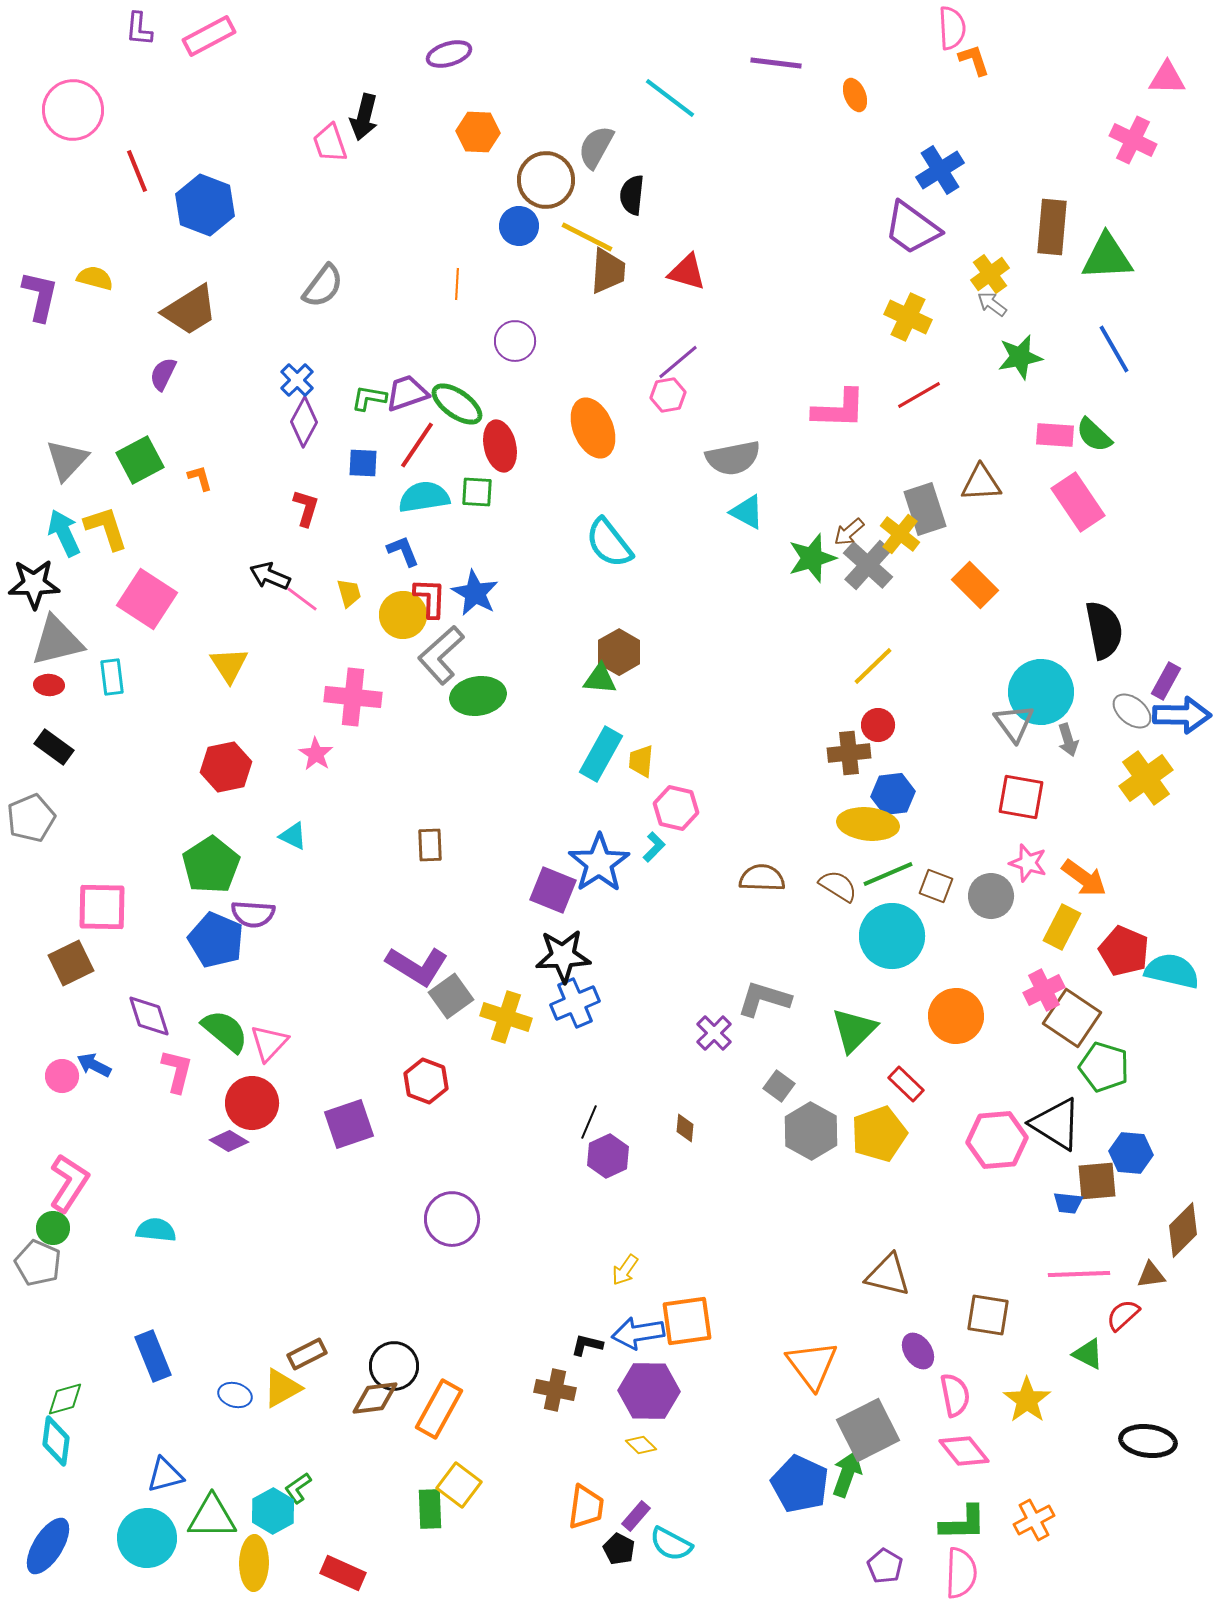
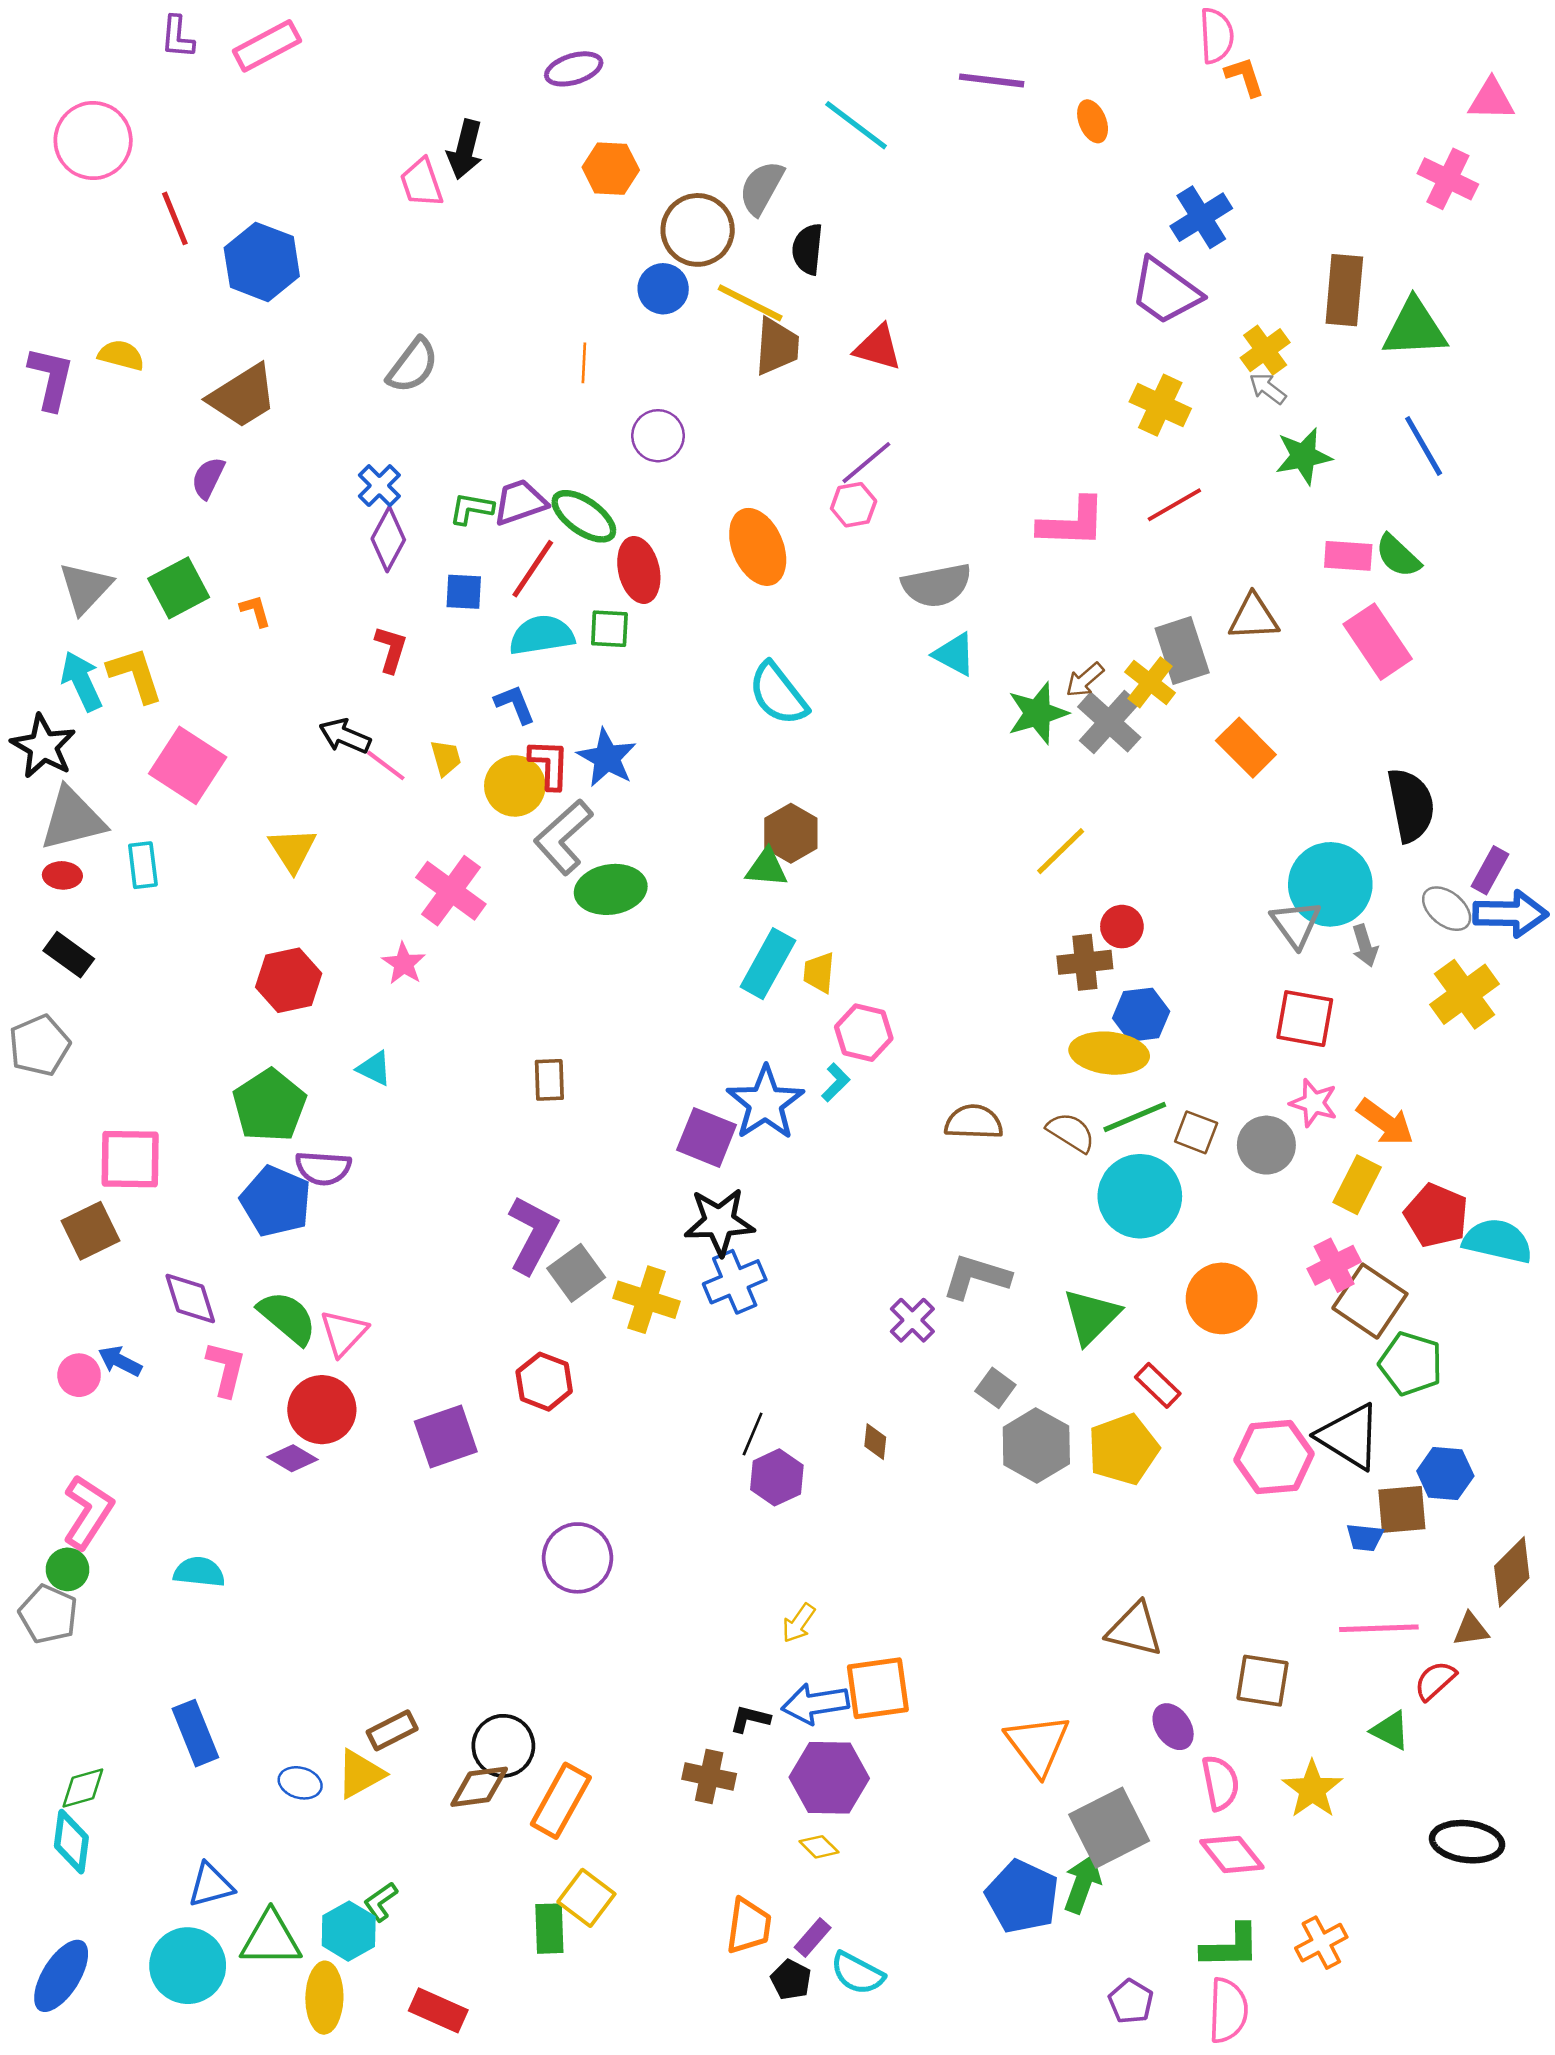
black star: (34, 584) -> (43, 746), turned 30
yellow line: (873, 666) -> (1061, 851), moved
pink cross: (353, 697) -> (451, 891), turned 30
purple L-shape: (417, 966) -> (533, 1235), turned -94

